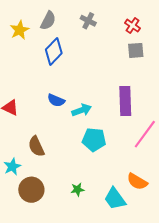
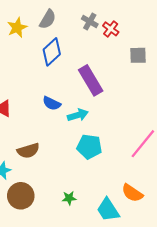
red cross: (133, 26) -> (111, 29), moved
purple rectangle: (125, 101) -> (91, 80), moved, turned -32
brown semicircle: (36, 146) -> (28, 151), turned -85

